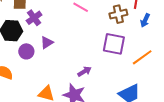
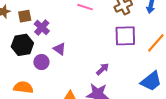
purple triangle: (47, 42) -> (60, 49), turned -40

